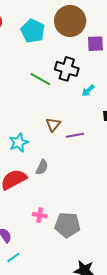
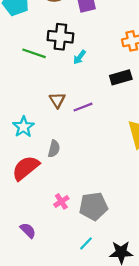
cyan arrow: (88, 91) -> (79, 57), moved
pink cross: (40, 215) -> (61, 201), turned -32
cyan line: (13, 257) -> (86, 243), moved

